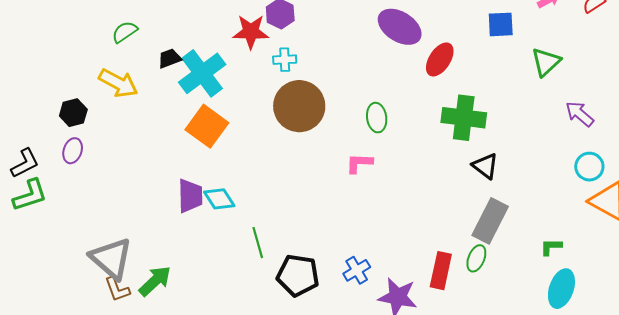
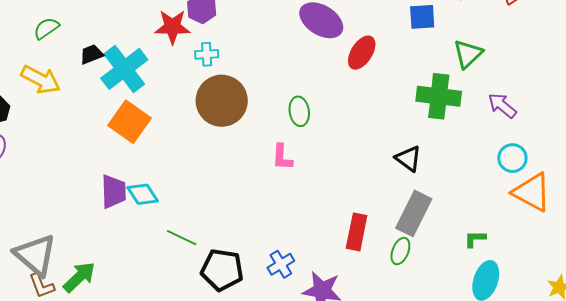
green cross: (464, 118) -> (439, 96), moved
pink L-shape: (359, 163) -> (282, 157), turned -88
green line: (258, 243) -> (182, 238), turned -48
red rectangle: (441, 271) -> (357, 232), moved

